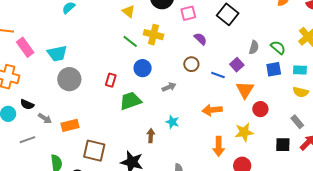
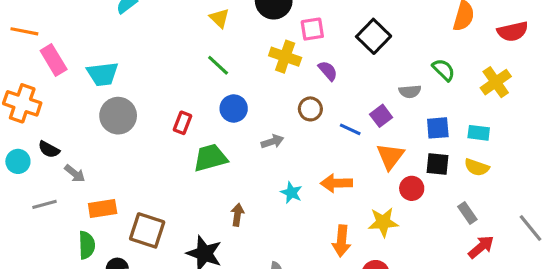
yellow cross: (154, 35) -> (285, 57), moved
gray semicircle: (254, 47) -> (410, 91), turned 64
green semicircle: (278, 47) -> (444, 70), moved
cyan star: (172, 122) -> (291, 193), moved
orange rectangle: (70, 125) -> (103, 209), moved
black square: (283, 145) -> (437, 164), moved

